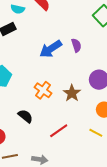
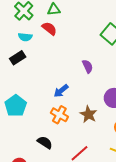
blue arrow: (51, 49) -> (61, 91), moved, size x0.7

